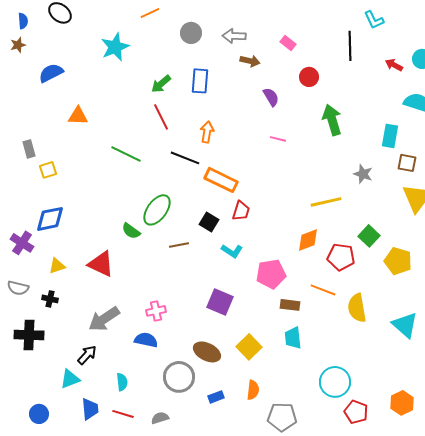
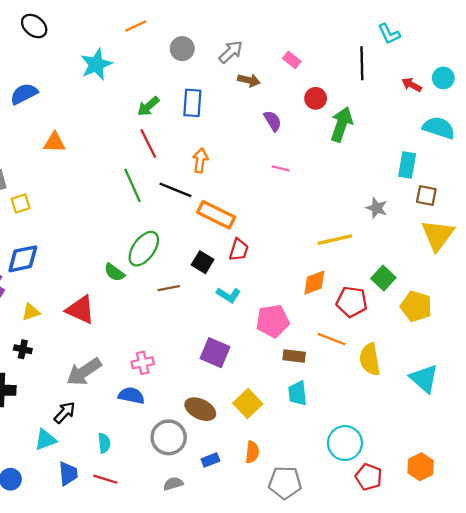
gray arrow: (234, 36) -> (231, 52), turned 135
green arrow: (332, 120) -> (342, 124), moved, turned 36
green line: (126, 154) -> (132, 185), moved, turned 40
gray semicircle: (160, 418) -> (173, 484), moved

